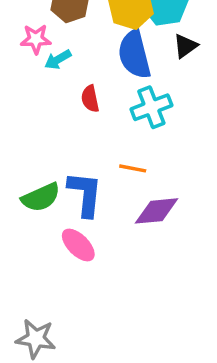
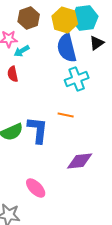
red semicircle: (90, 99) -> (13, 74), moved
purple diamond: (157, 211) -> (80, 161), moved
pink ellipse: (78, 245) -> (36, 188), moved

